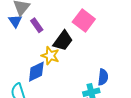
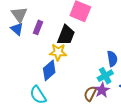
purple rectangle: (37, 25) -> (38, 27), turned 72

